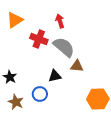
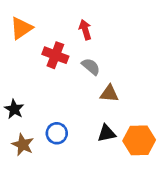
gray semicircle: (64, 47) -> (91, 67), size x0.6
black triangle: (55, 76) -> (106, 133), moved

